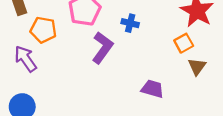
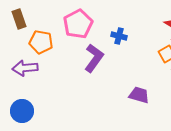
purple arrow: (26, 59) -> (25, 68), turned -60

